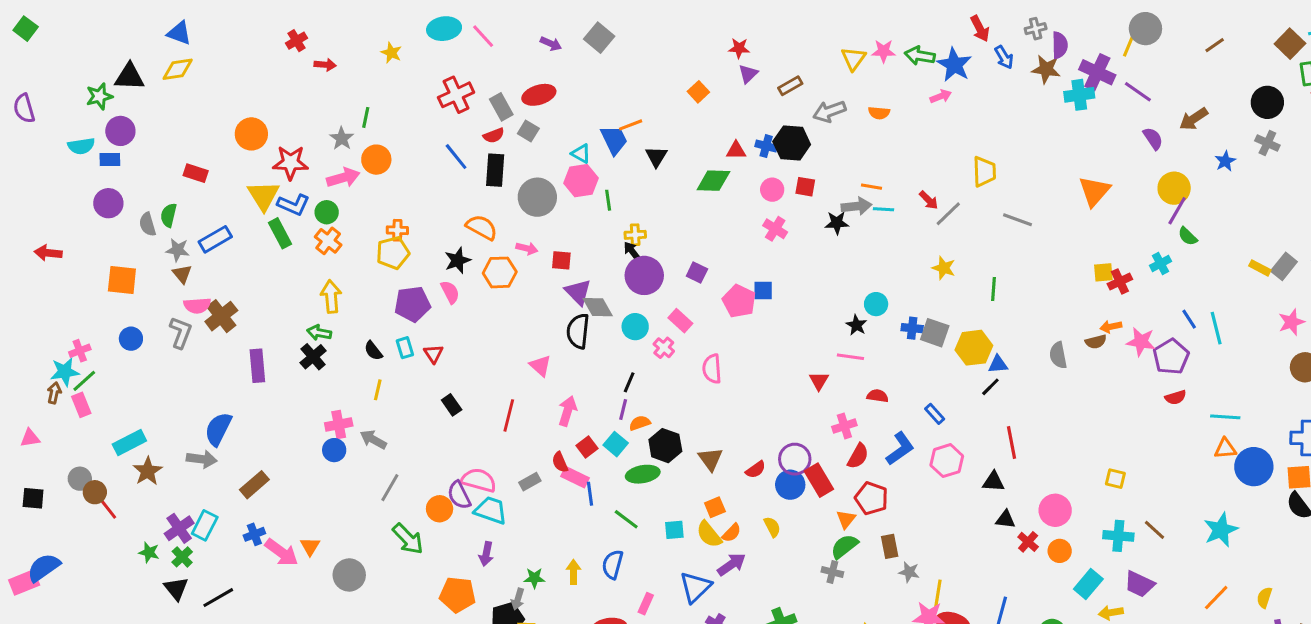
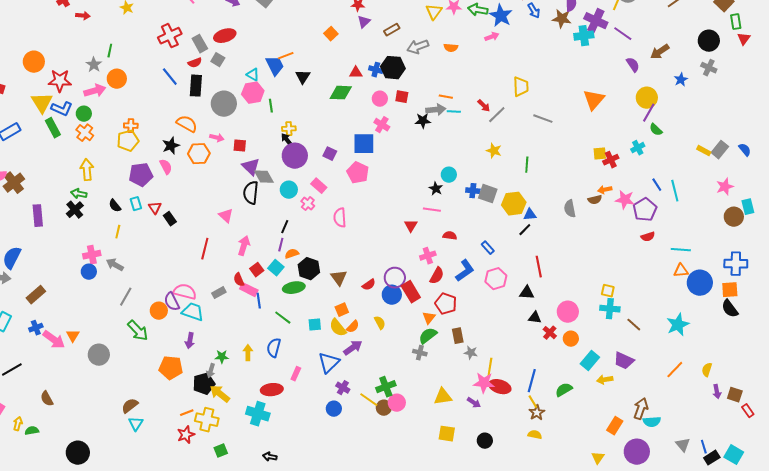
blue square: (763, 291) -> (364, 144), moved, size x1.6
black rectangle: (452, 405) -> (170, 219), moved
cyan cross: (1118, 536) -> (610, 309), moved

